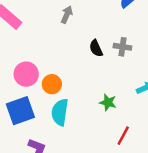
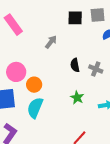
gray arrow: (67, 15) -> (51, 42), moved
green star: (108, 102) -> (77, 97), moved

